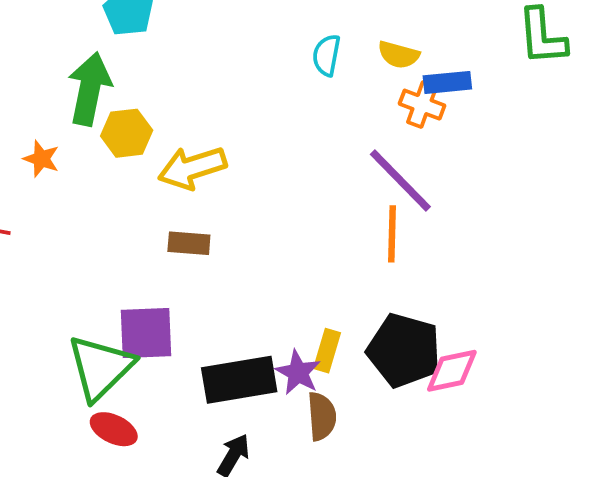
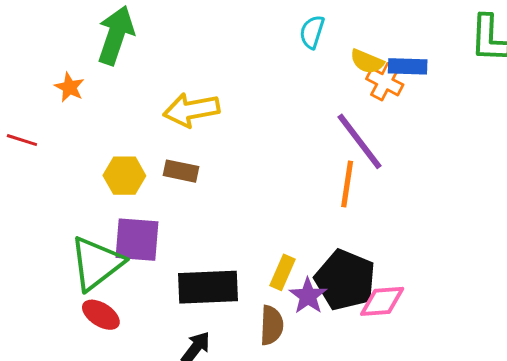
yellow semicircle: (399, 55) -> (367, 61), moved
yellow hexagon: (127, 133) -> (124, 176), moved
purple star: (298, 373) -> (308, 296), moved

